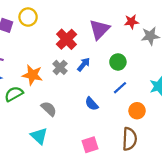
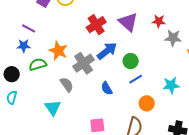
purple triangle: (99, 29) -> (128, 22), turned -45
green circle: (118, 62) -> (131, 61), moved
blue arrow: (84, 64) -> (107, 51), size x1.5
gray cross: (60, 67) -> (84, 63), moved, size x1.5

